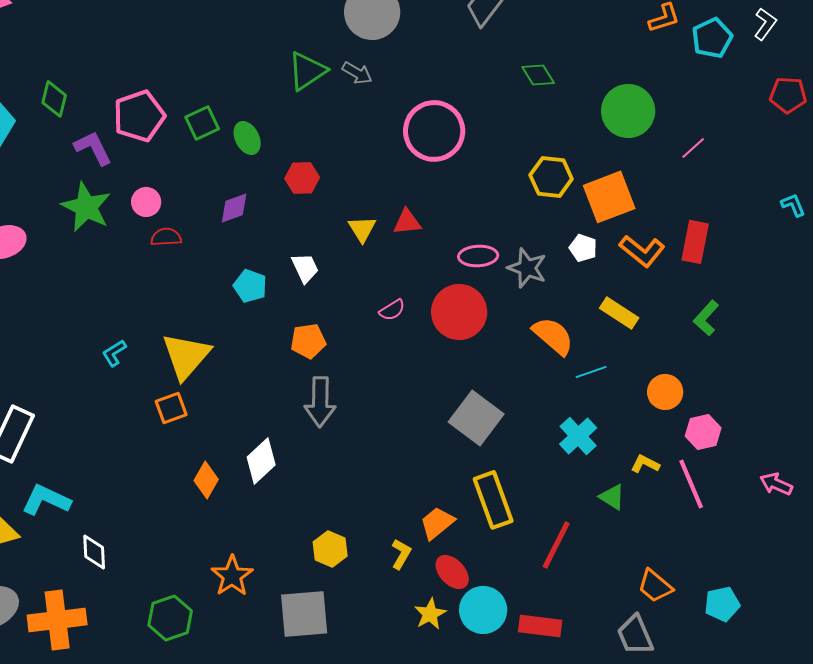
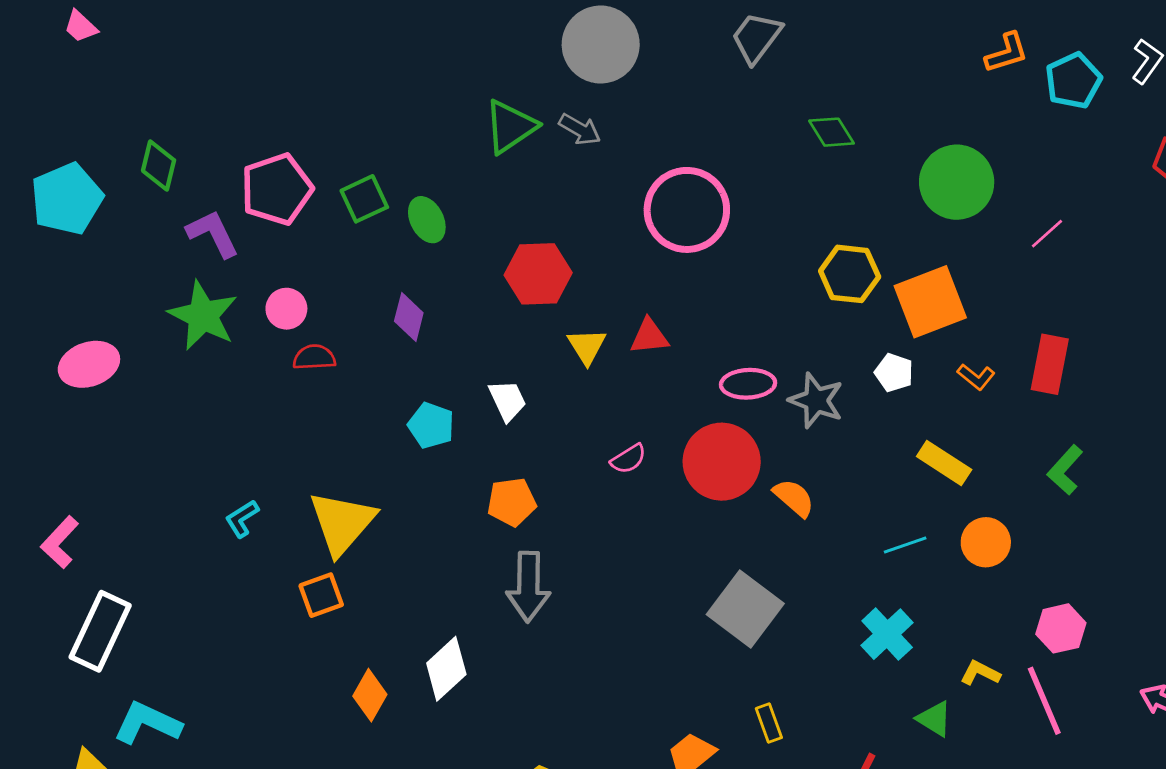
red hexagon: (302, 178) -> (538, 274), moved, size x1.4
purple diamond: (234, 208) -> (409, 317), turned -56
orange L-shape: (642, 251) -> (976, 377), size x0.6
orange semicircle: (553, 336) -> (794, 498), moved, size x0.7
orange circle: (665, 392) -> (986, 542), moved
yellow rectangle: (493, 500) -> (769, 723), size x0.5

